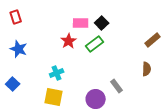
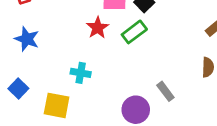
cyan cross: (57, 73) -> (81, 73), turned 32
yellow square: (54, 97) -> (57, 105), moved

